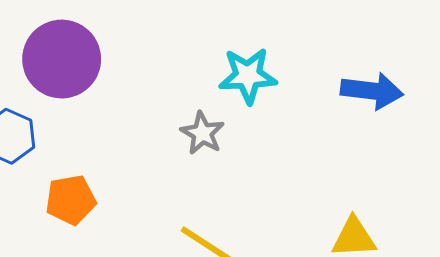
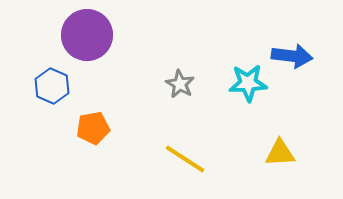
cyan star: (248, 76) -> (248, 83), moved

